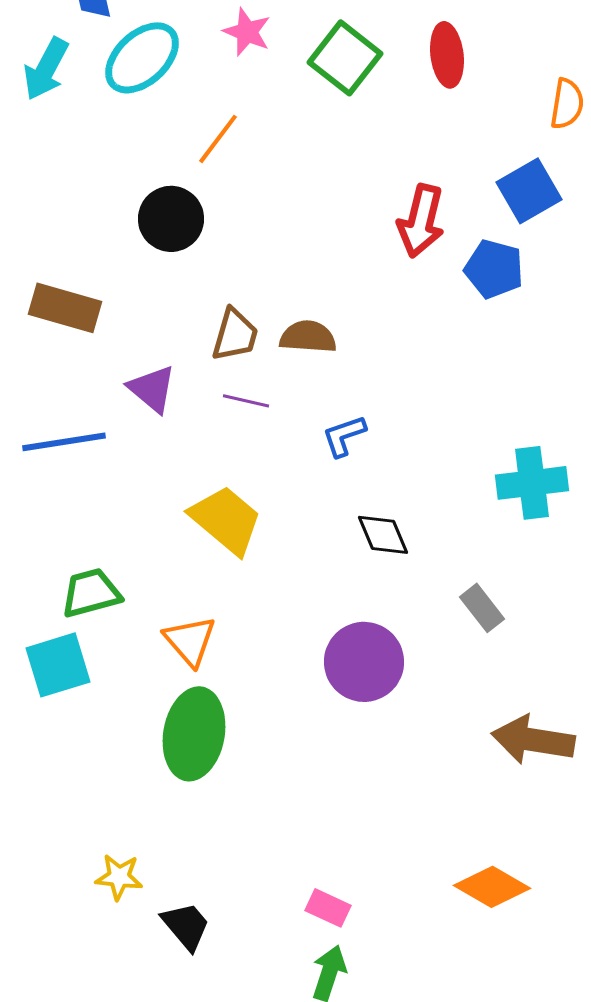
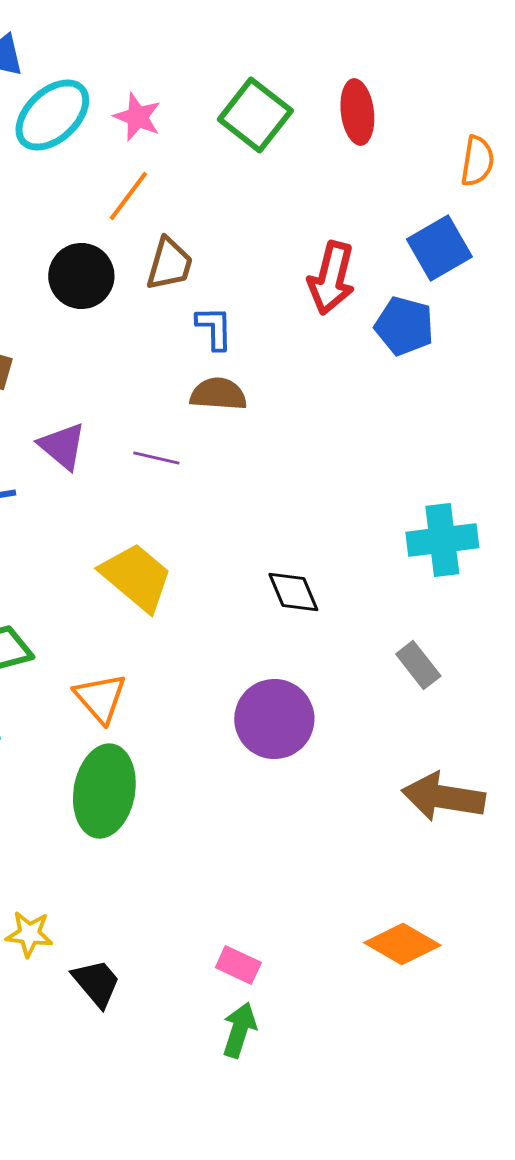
pink star: (247, 32) -> (137, 117), moved
brown trapezoid: (235, 335) -> (169, 264), moved
blue L-shape: (344, 436) -> (214, 328), moved, turned 108
gray rectangle: (482, 608) -> (418, 665), moved

